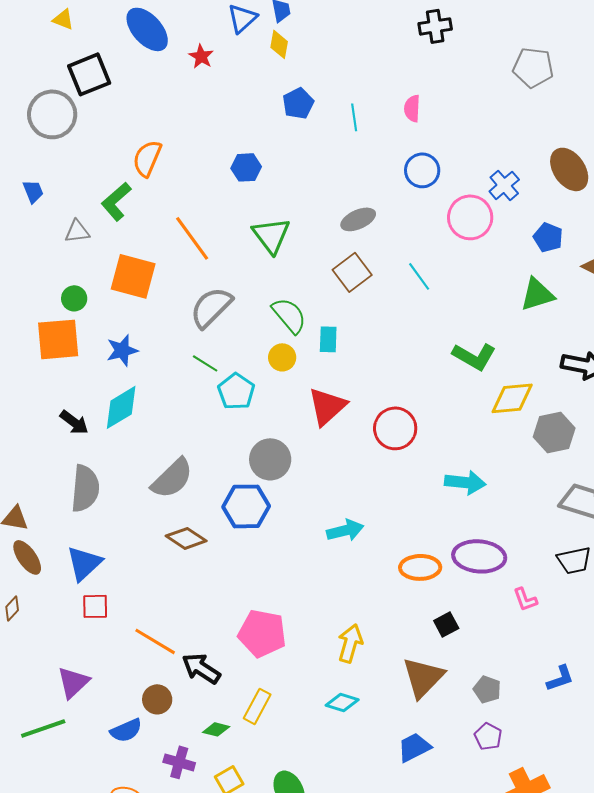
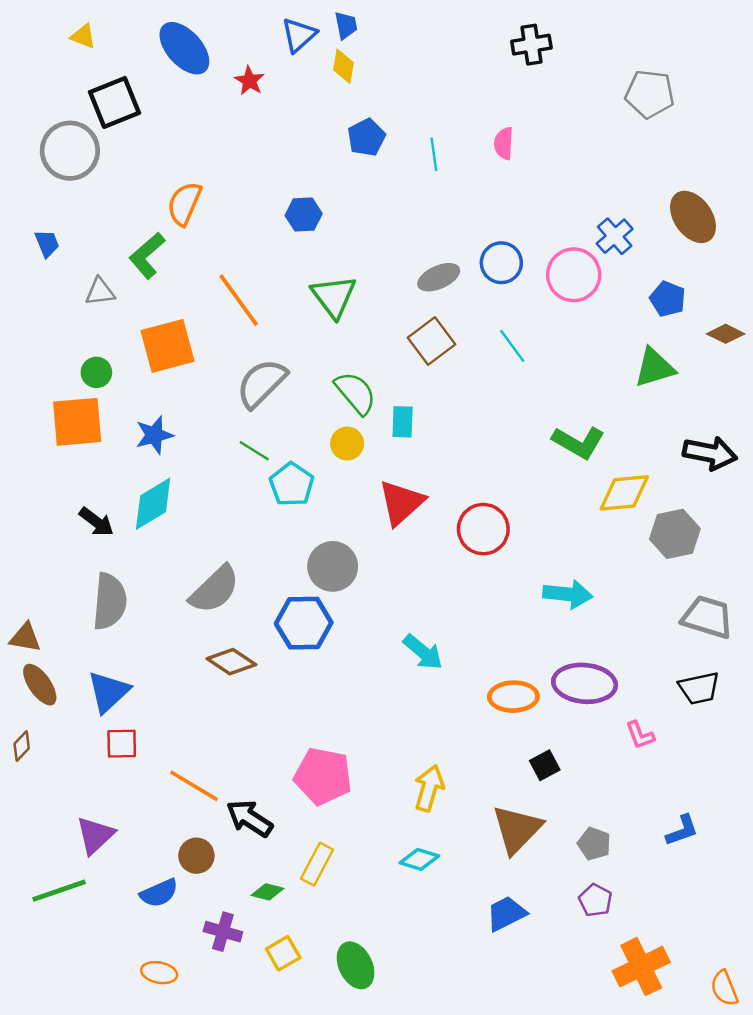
blue circle: (422, 170) -> (501, 263), moved
orange square: (133, 276) -> (168, 346), turned -30
cyan arrow: (345, 530) -> (423, 652), turned 54

